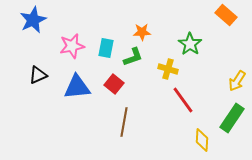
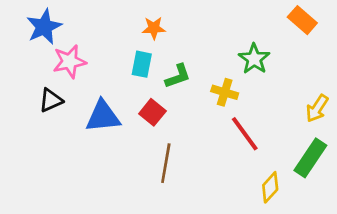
orange star: (142, 32) -> (154, 28), moved
pink star: (72, 46) -> (69, 62), moved
yellow diamond: (202, 140) -> (270, 187), turned 40

